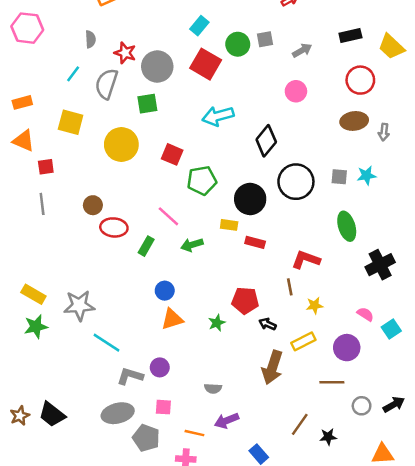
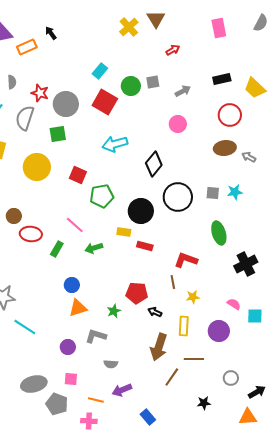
gray arrow: (384, 132) -> (249, 157), turned 112
cyan square: (391, 329) -> (255, 316), turned 35
yellow rectangle: (303, 341) -> (184, 326), turned -60
gray L-shape: (130, 376) -> (96, 336), moved
brown line: (332, 382) -> (194, 359), moved
black arrow: (394, 405) -> (257, 392), moved
brown line: (300, 424) -> (172, 377), moved

